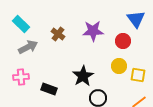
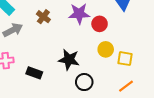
red circle: (123, 41) -> (100, 24), moved
black star: (83, 76) -> (69, 60), turned -30

